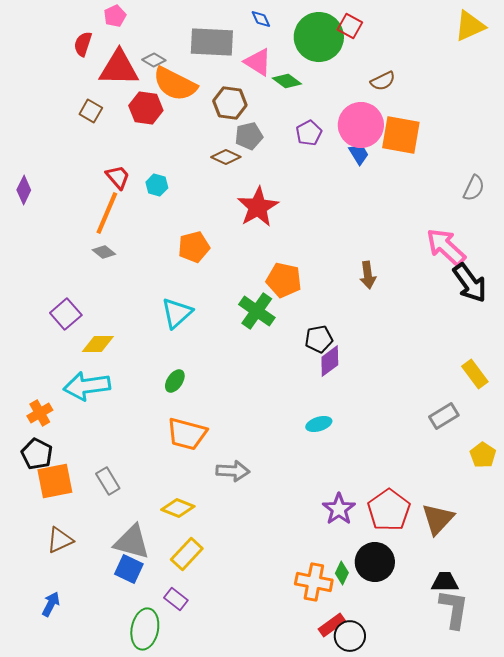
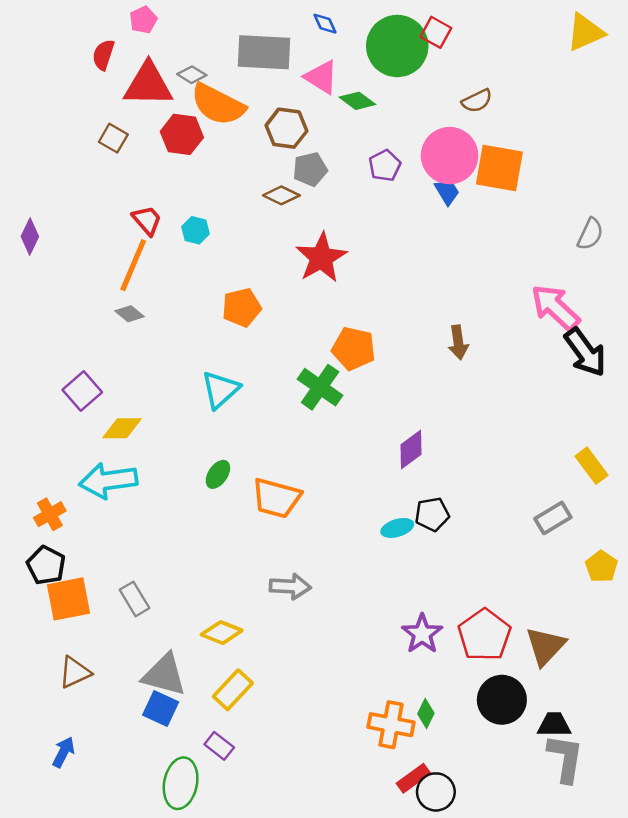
black pentagon: (319, 339) -> (432, 514), moved
orange trapezoid: (187, 434) -> (276, 498), moved
black circle: (375, 562) -> (502, 700), moved

